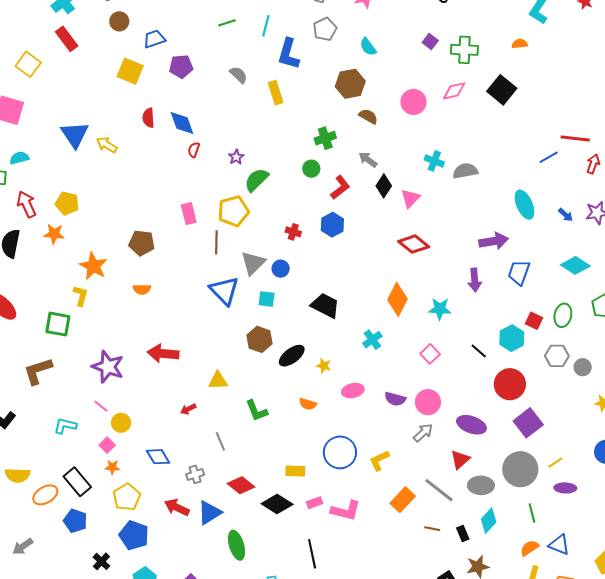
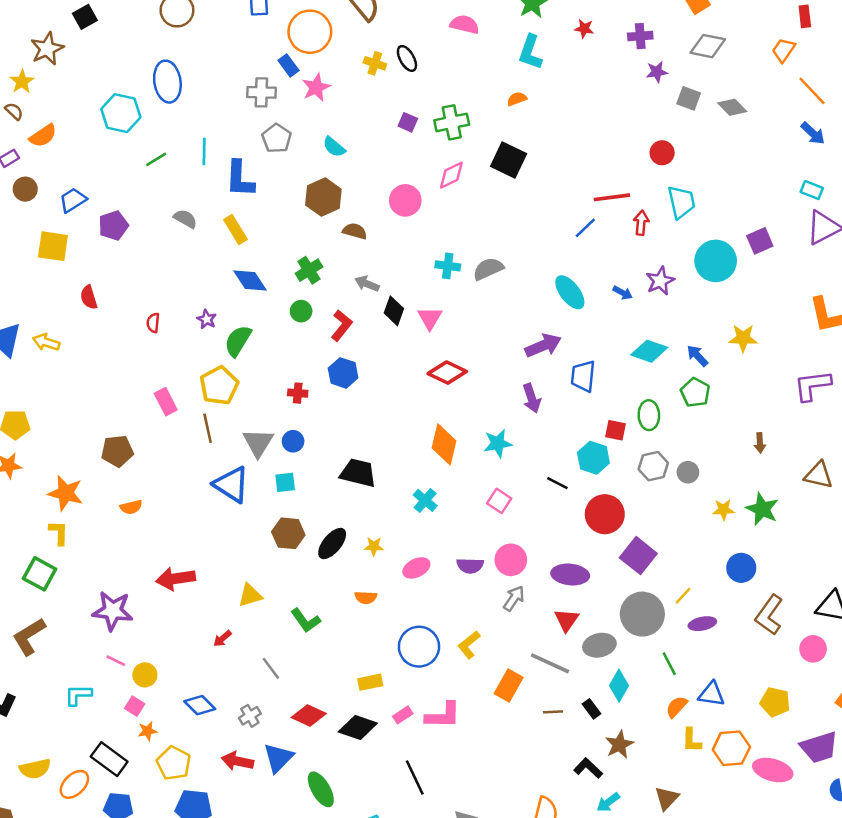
blue diamond: (182, 123) -> (250, 281), moved
green square: (58, 324) -> (40, 574), turned 32

